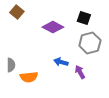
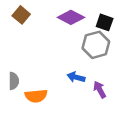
purple diamond: (53, 27) -> (71, 17), moved
gray hexagon: (90, 43) -> (96, 45), moved

